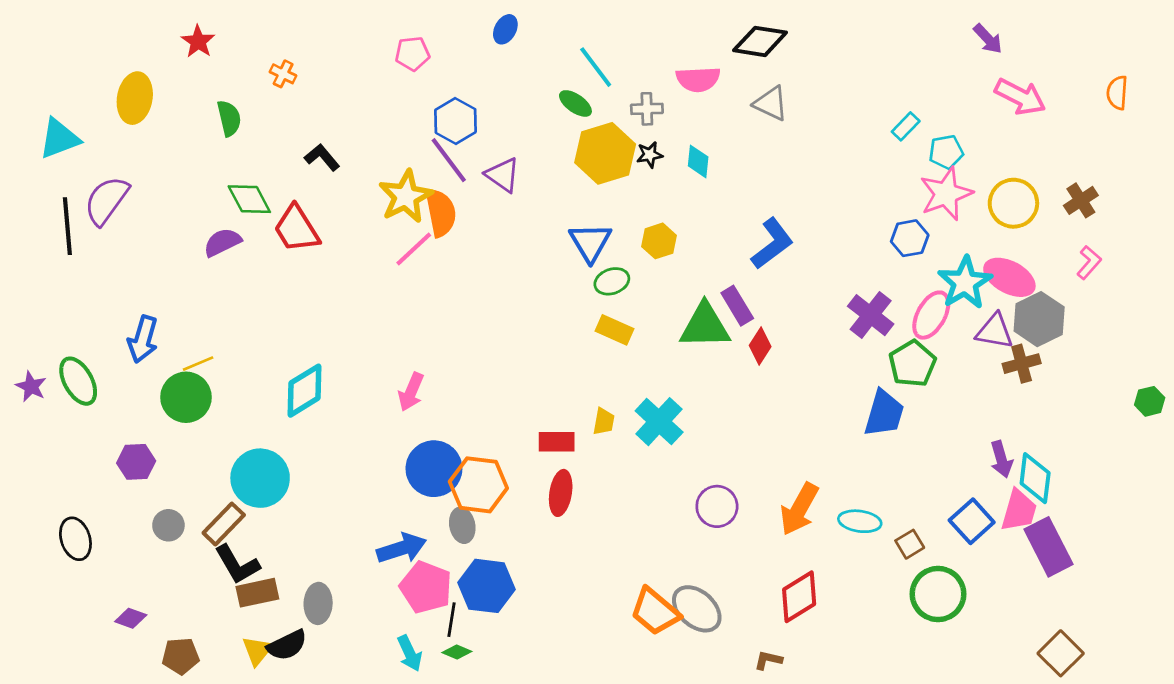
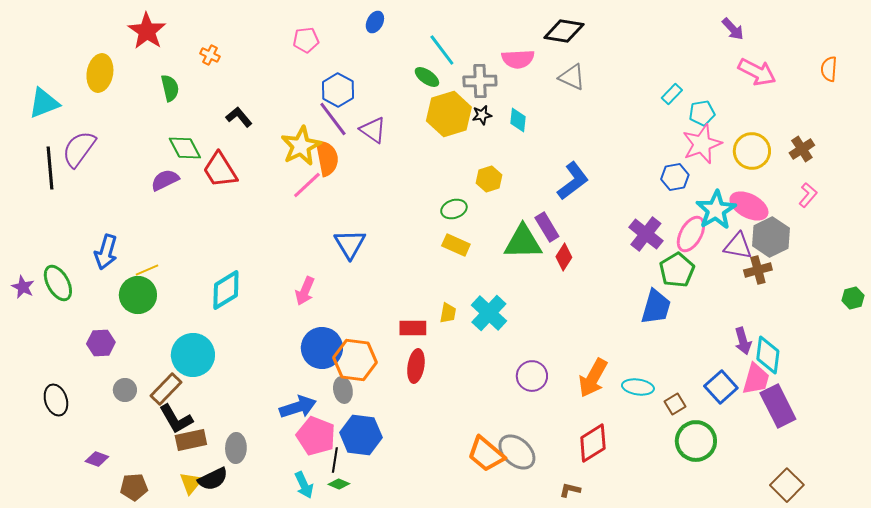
red star: (198, 41) -> (147, 31), size x1.5
gray cross: (647, 109) -> (480, 81), size x1.4
blue triangle: (590, 242) -> (350, 244), moved

